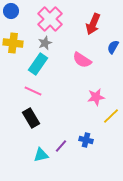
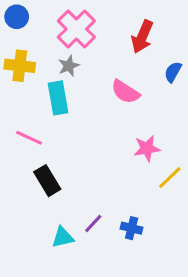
cyan rectangle: (38, 64) -> (58, 98), turned -45
pink line: (33, 91) -> (29, 138), moved
blue cross: (86, 140) -> (132, 228), moved

